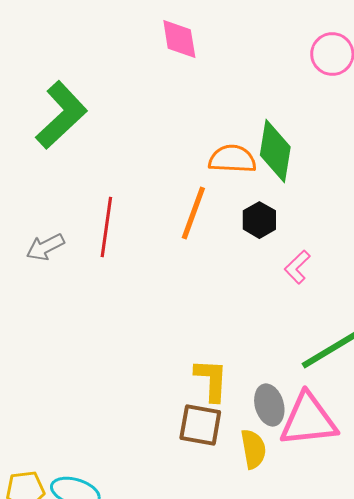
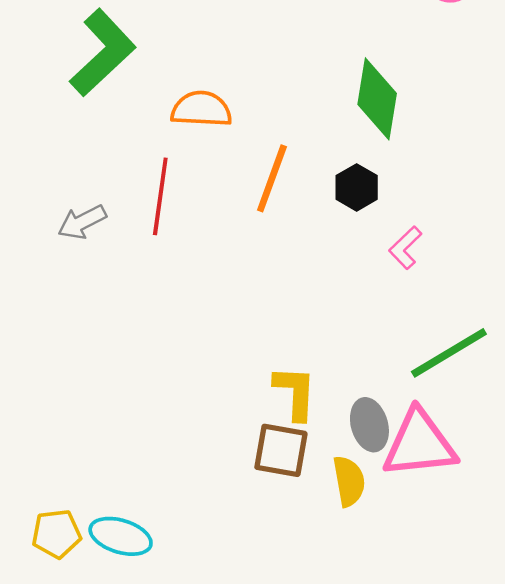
orange semicircle: (232, 159) -> (201, 109), moved

